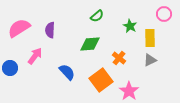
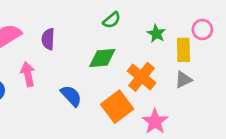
pink circle: (164, 14) -> (202, 30), moved
pink arrow: (35, 56) -> (28, 74), turned -48
orange cross: (119, 58) -> (141, 77), size x1.5

